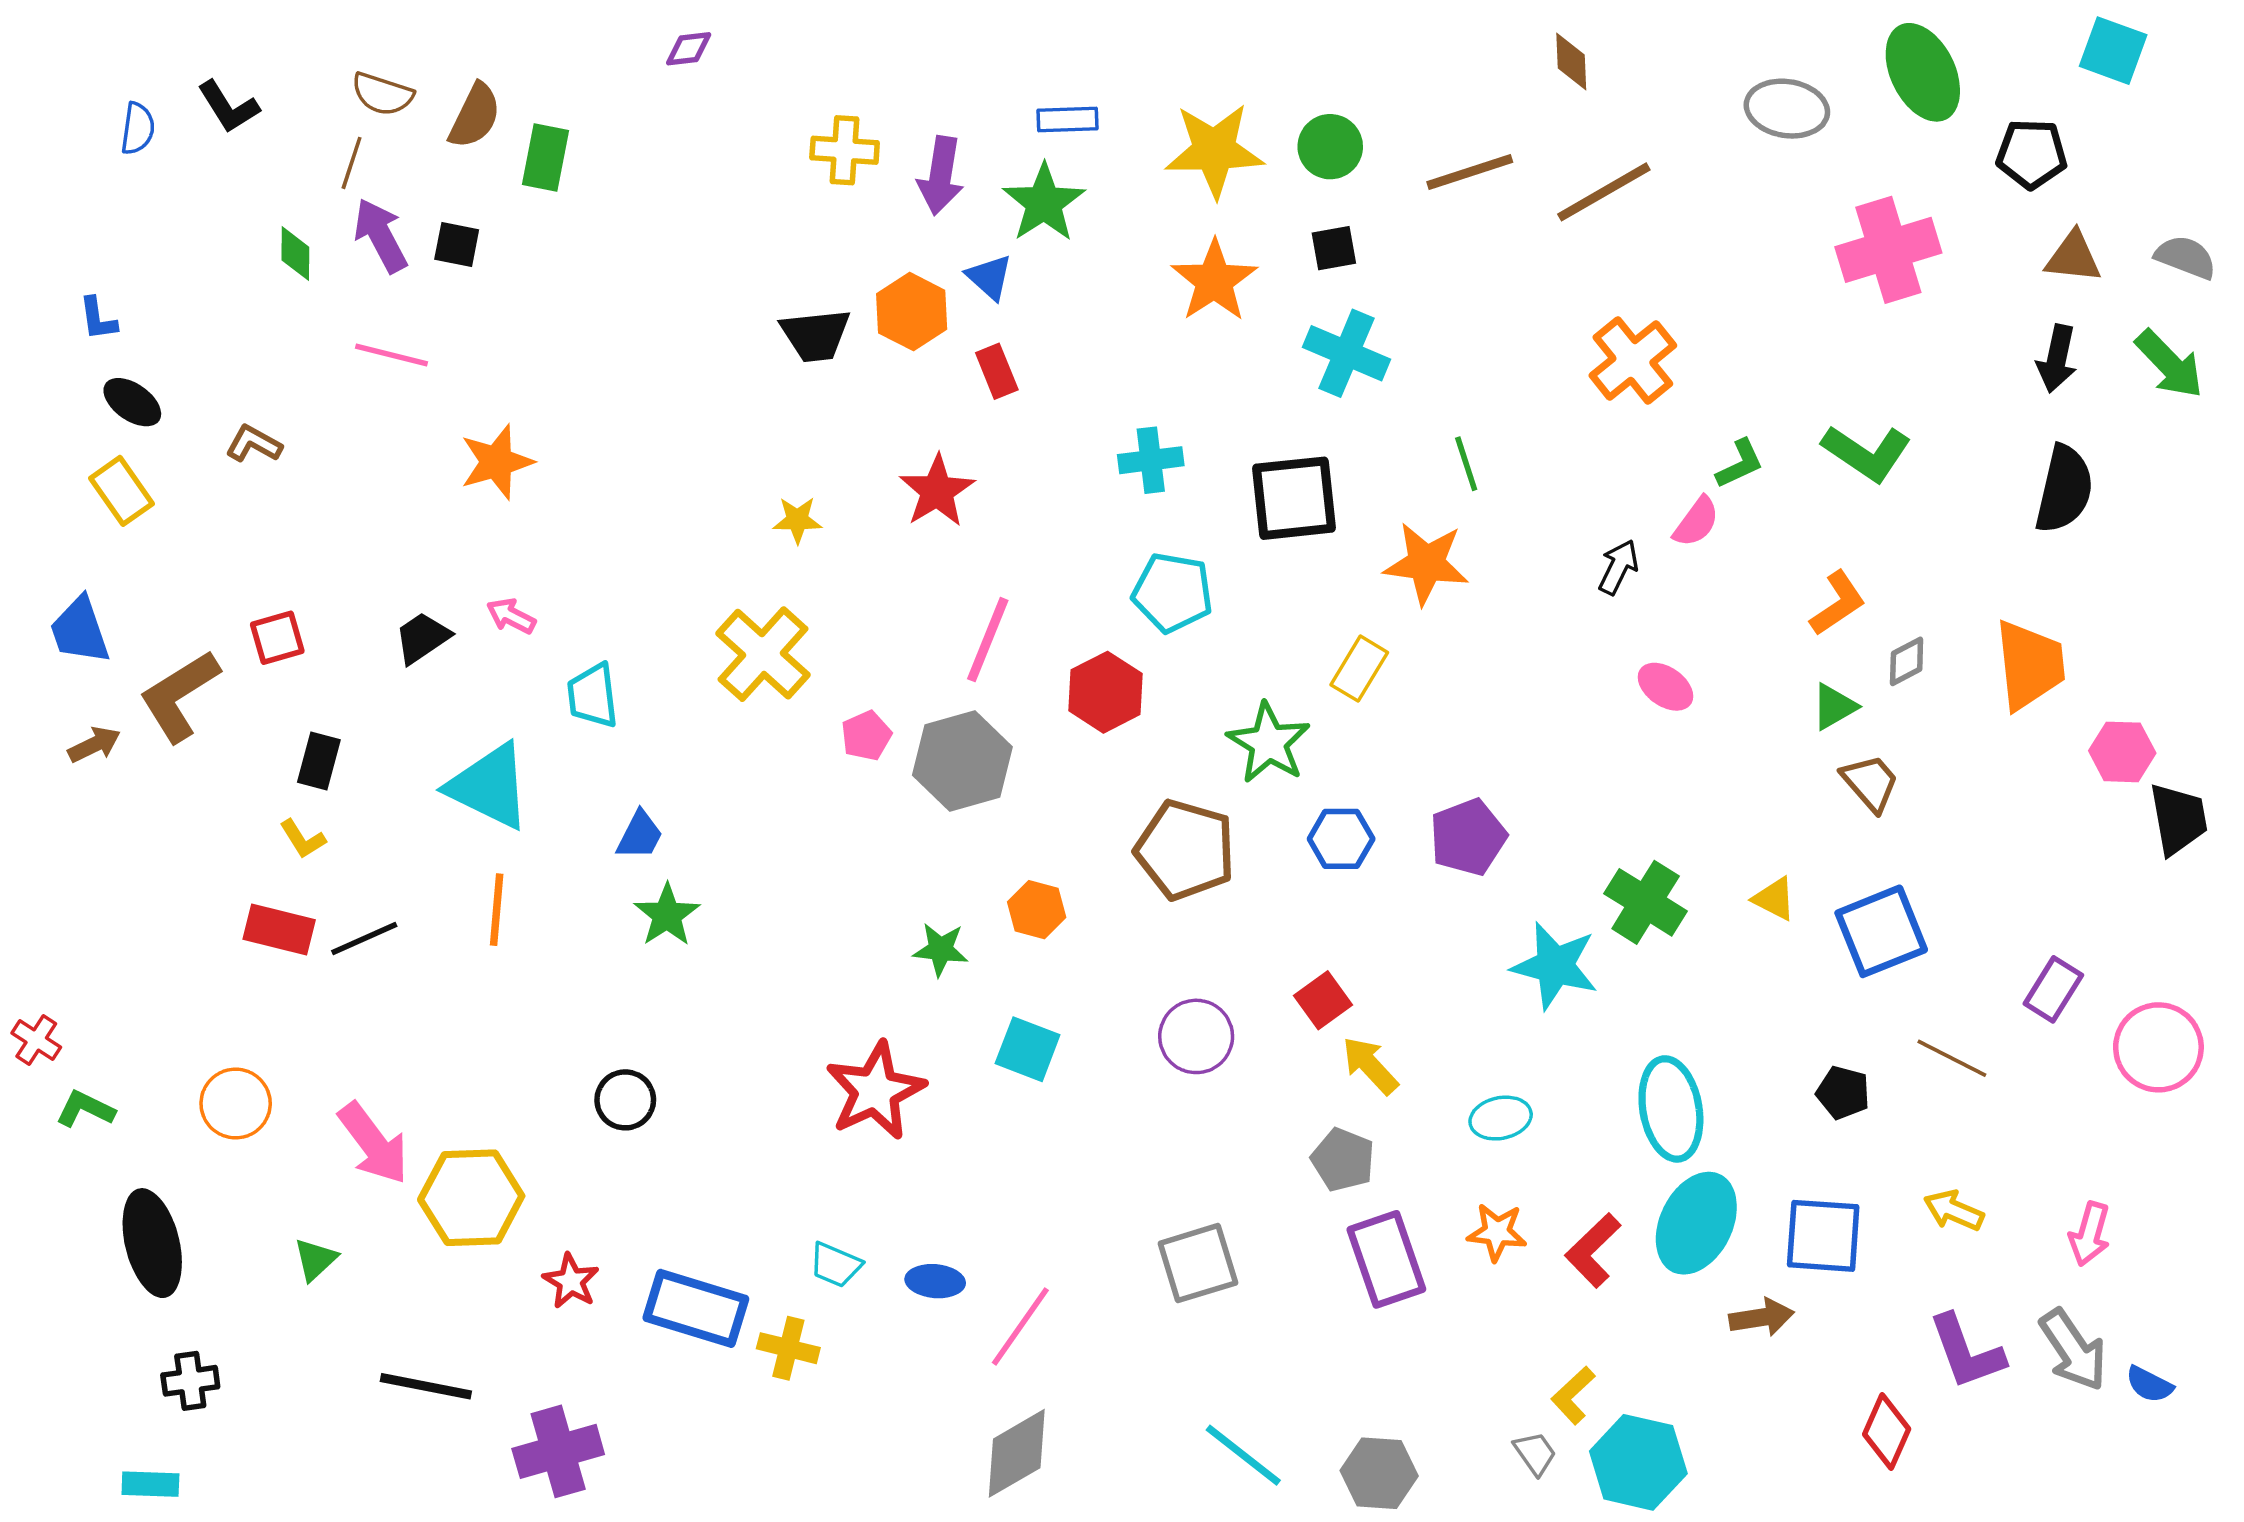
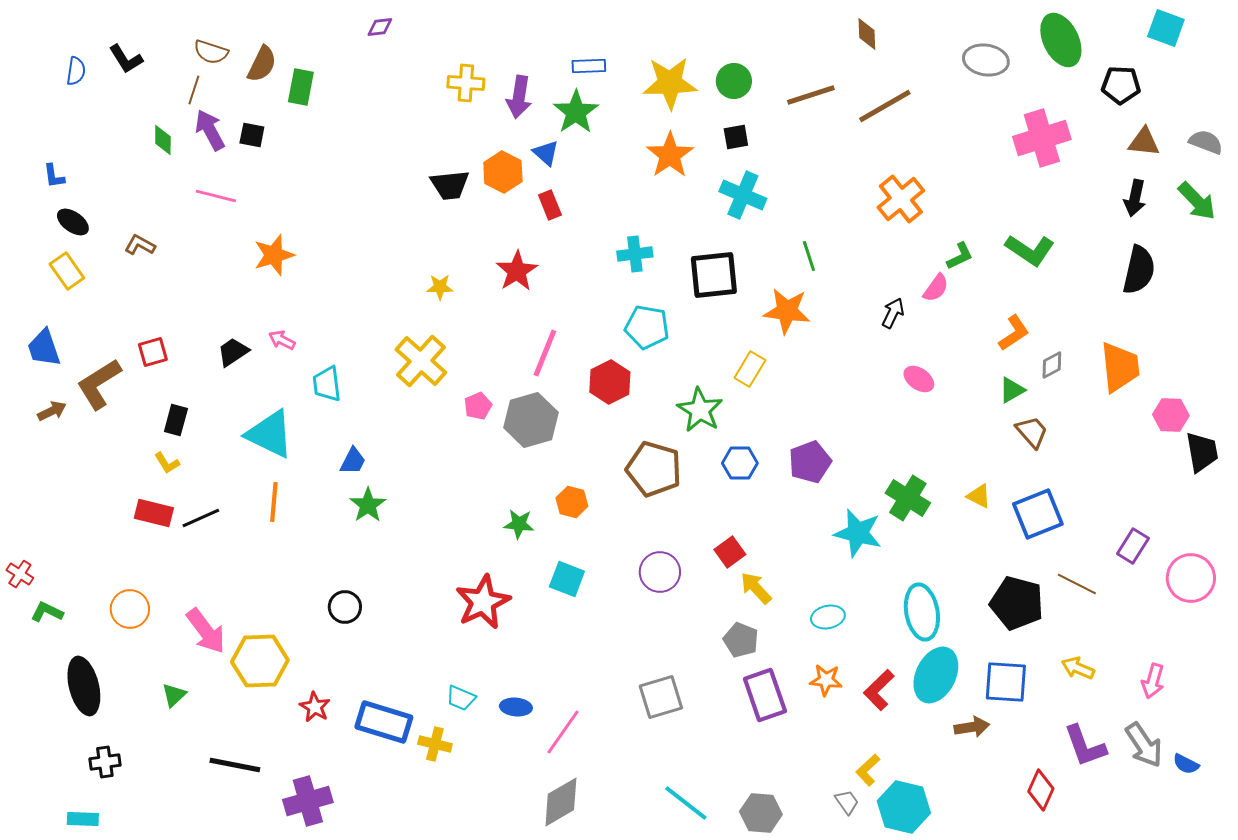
black pentagon: (1843, 1093) -> (1017, 603), size x1.8

